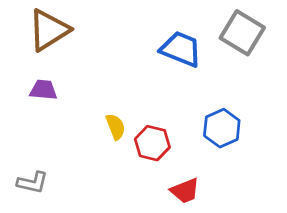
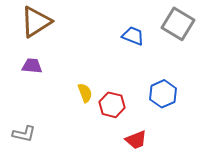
blue trapezoid: (181, 49) -> (133, 36), size x0.7

